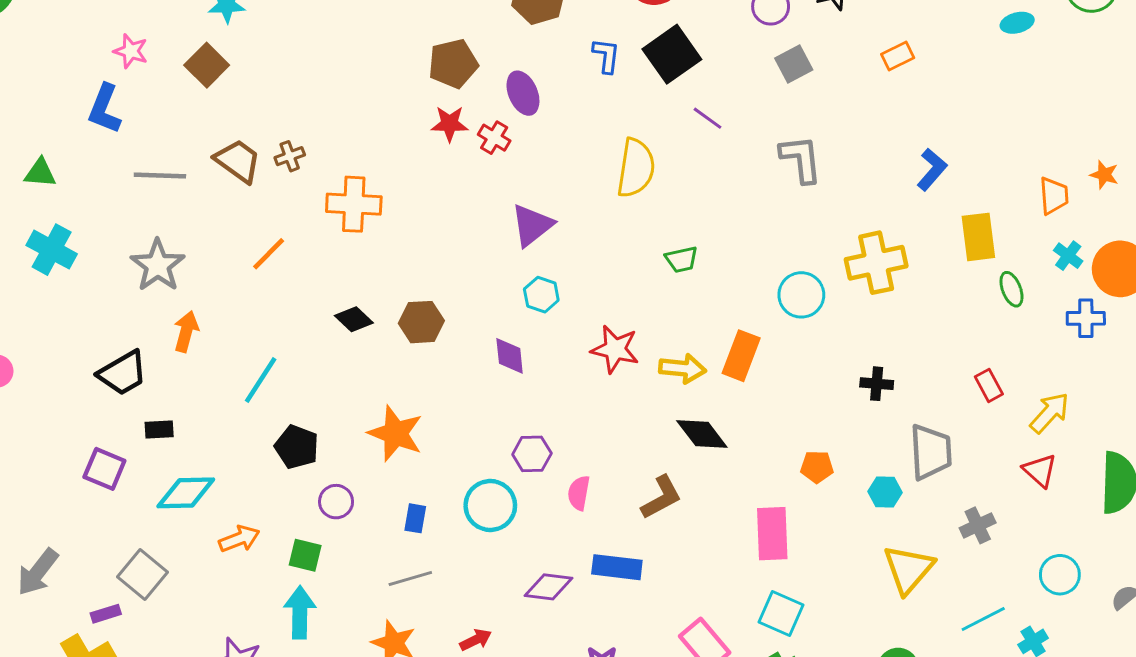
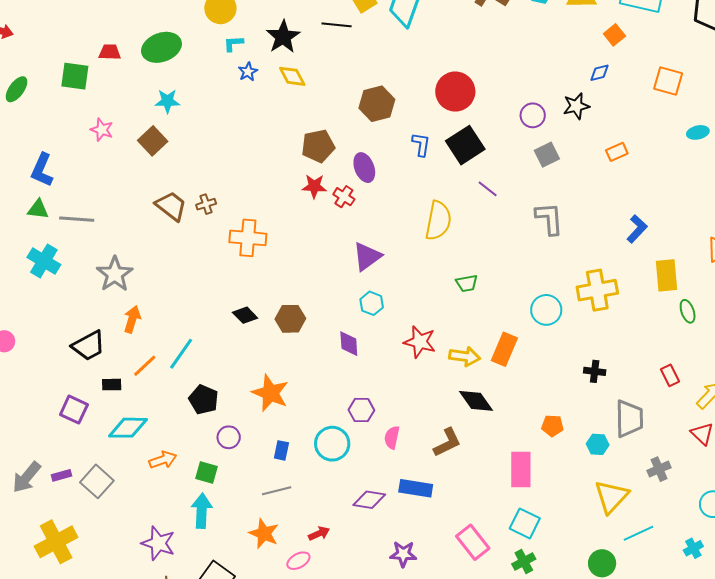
blue L-shape: (105, 109) -> (42, 170), moved
gray line: (160, 175) -> (77, 219), moved
orange line: (269, 254) -> (145, 366), moved
purple rectangle: (106, 614) -> (61, 475), moved
cyan line: (983, 619) -> (638, 533), moved

